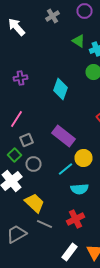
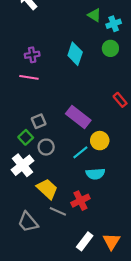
cyan diamond: (60, 89) -> (75, 54), moved
pink line: (16, 119) -> (29, 77), moved, turned 66
red cross: (76, 219) -> (80, 201), moved
gray trapezoid: (16, 234) -> (28, 222), turned -100

